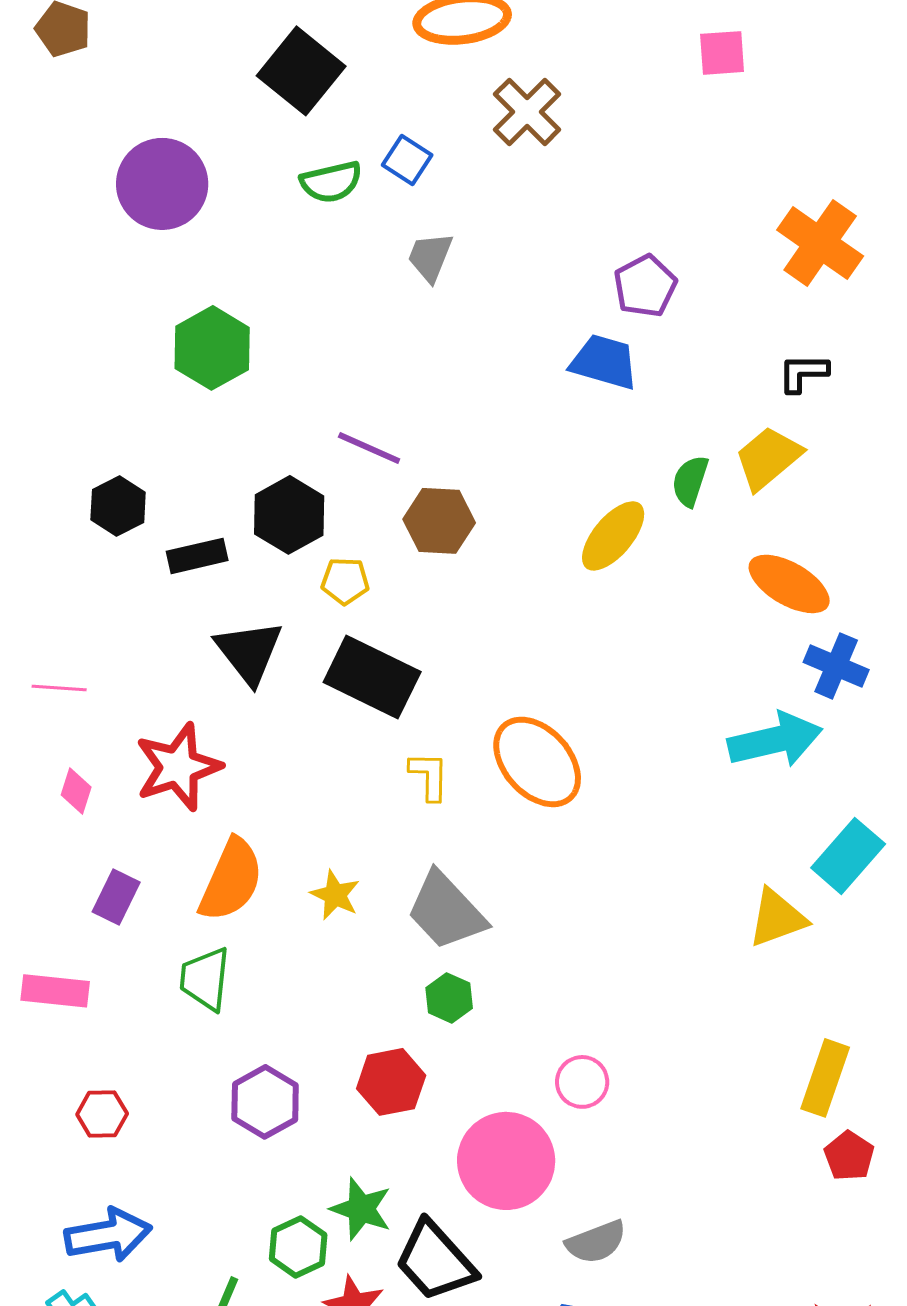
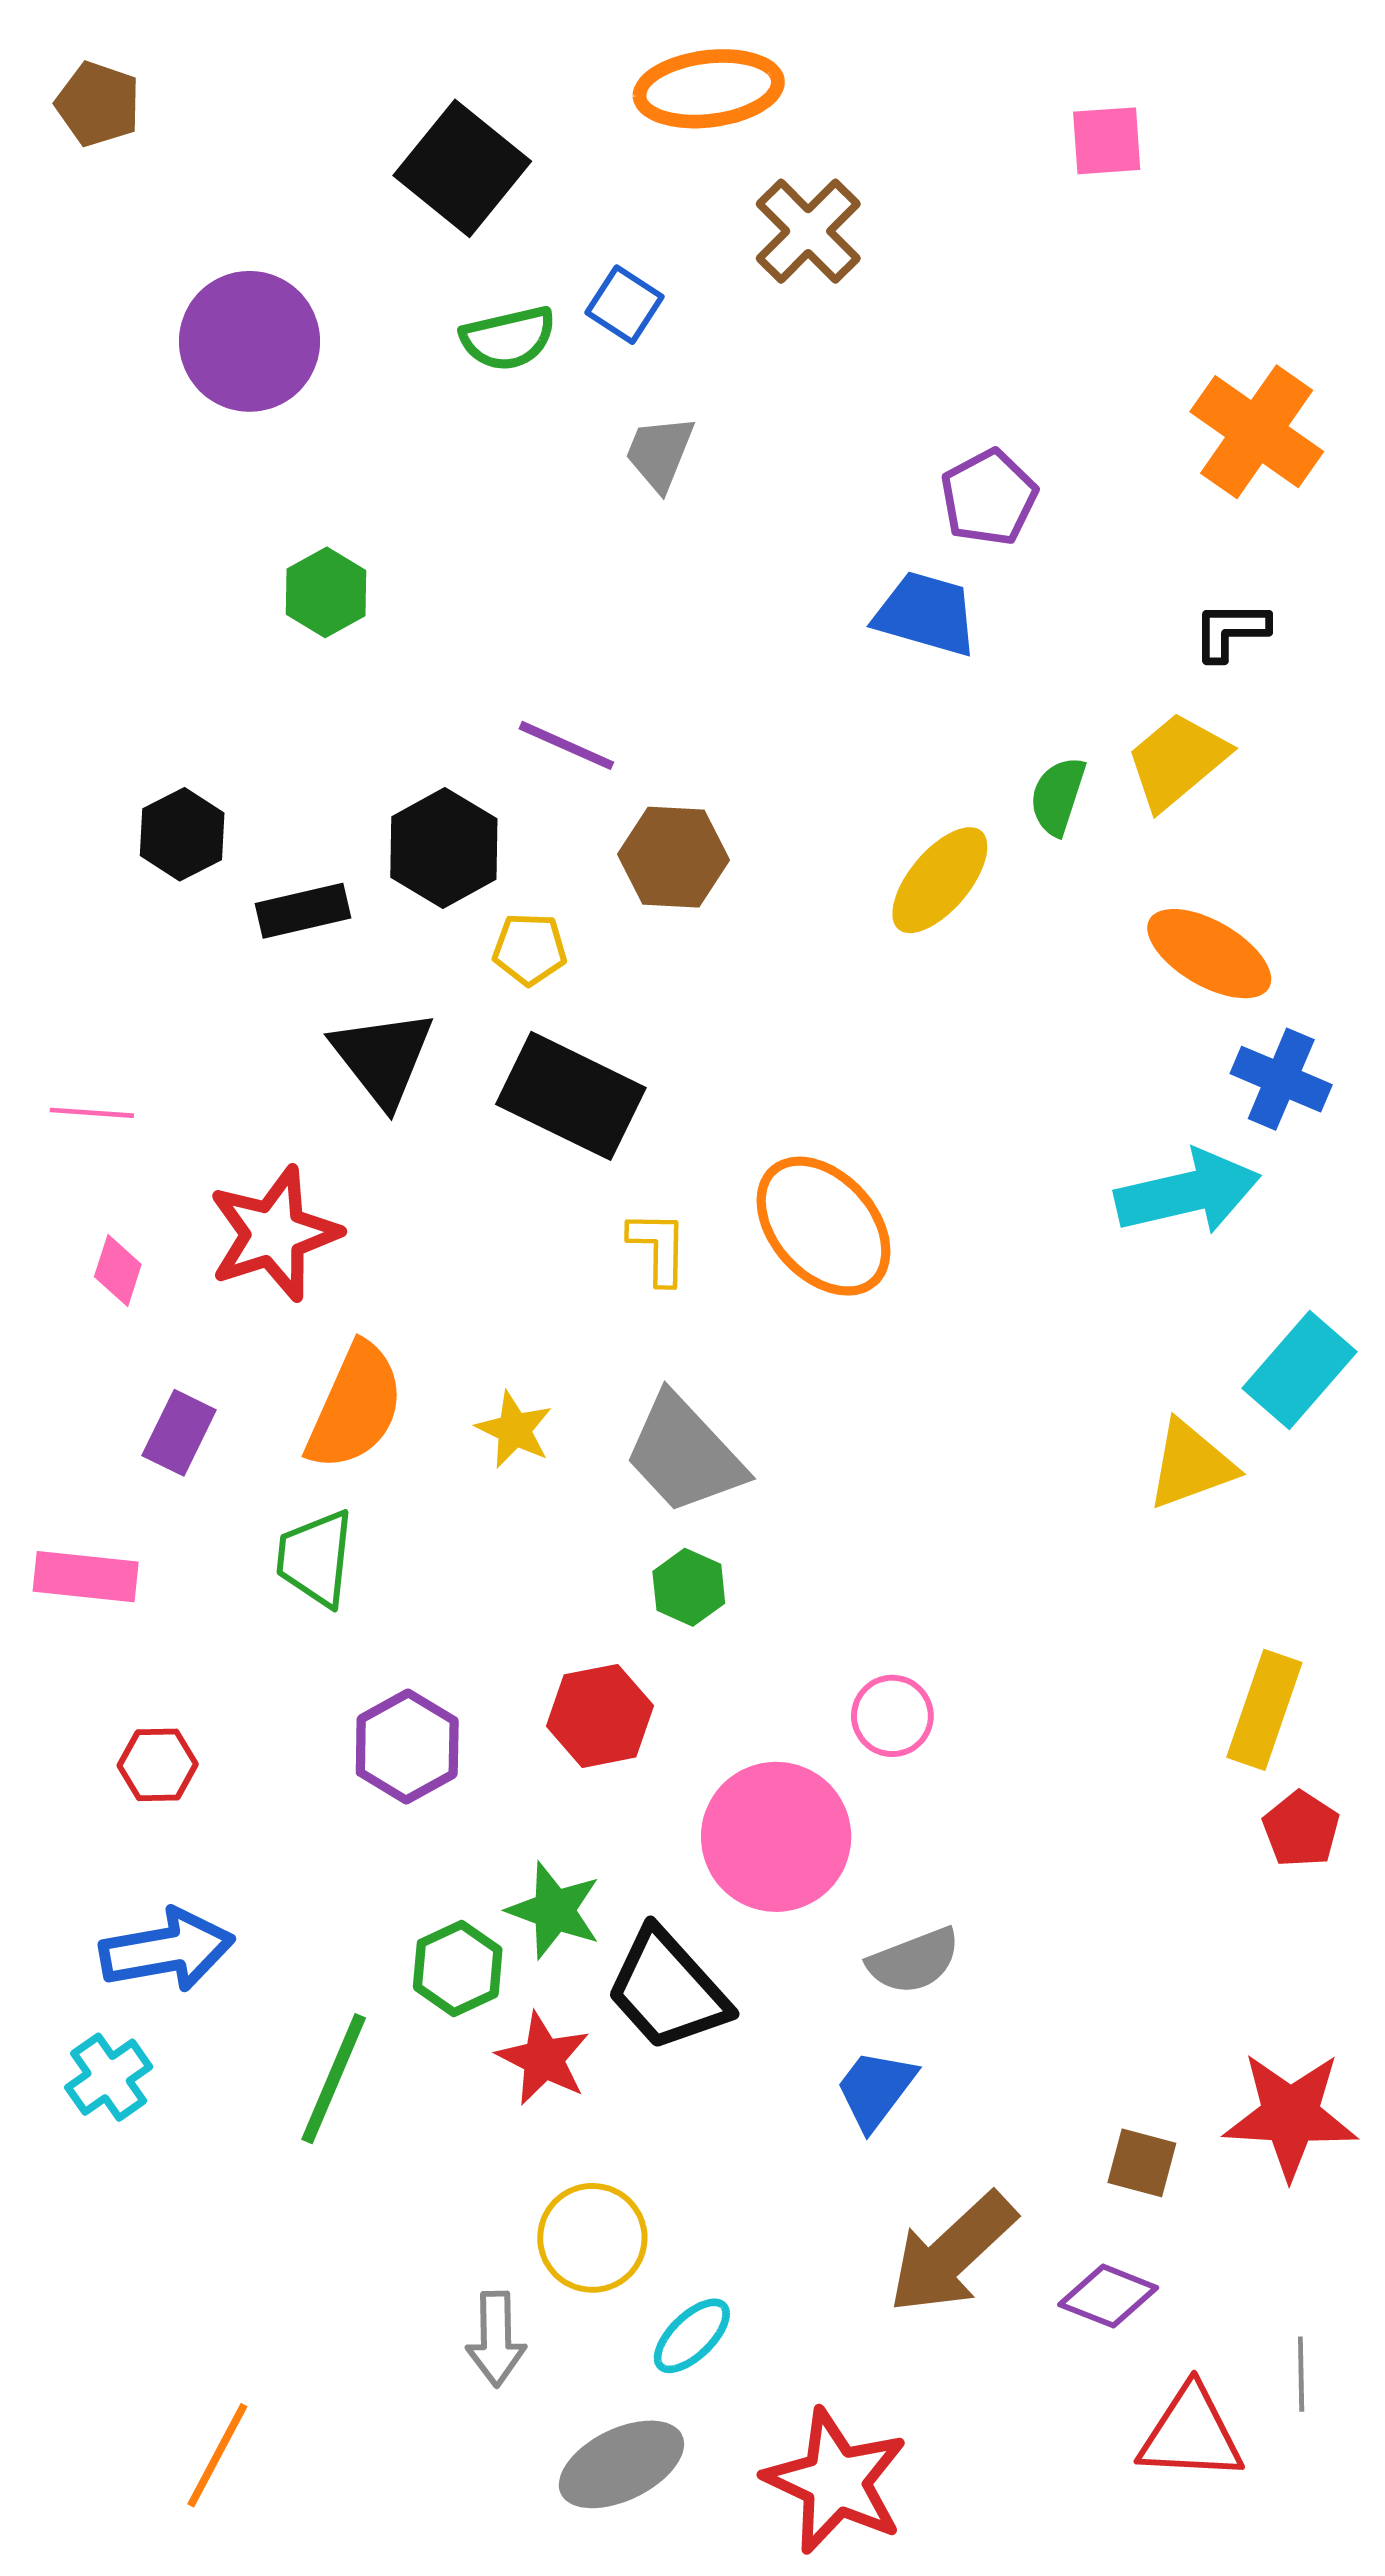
green hexagon: (212, 348) -> (326, 592), size x0.7

